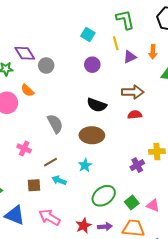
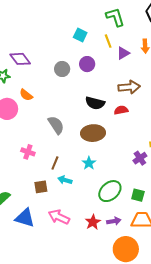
gray circle: (46, 65) -> (62, 69), moved
red semicircle: (135, 115) -> (121, 110), moved
brown line: (50, 162) -> (55, 163), turned -32
green square: (132, 202) -> (138, 195), turned -32

